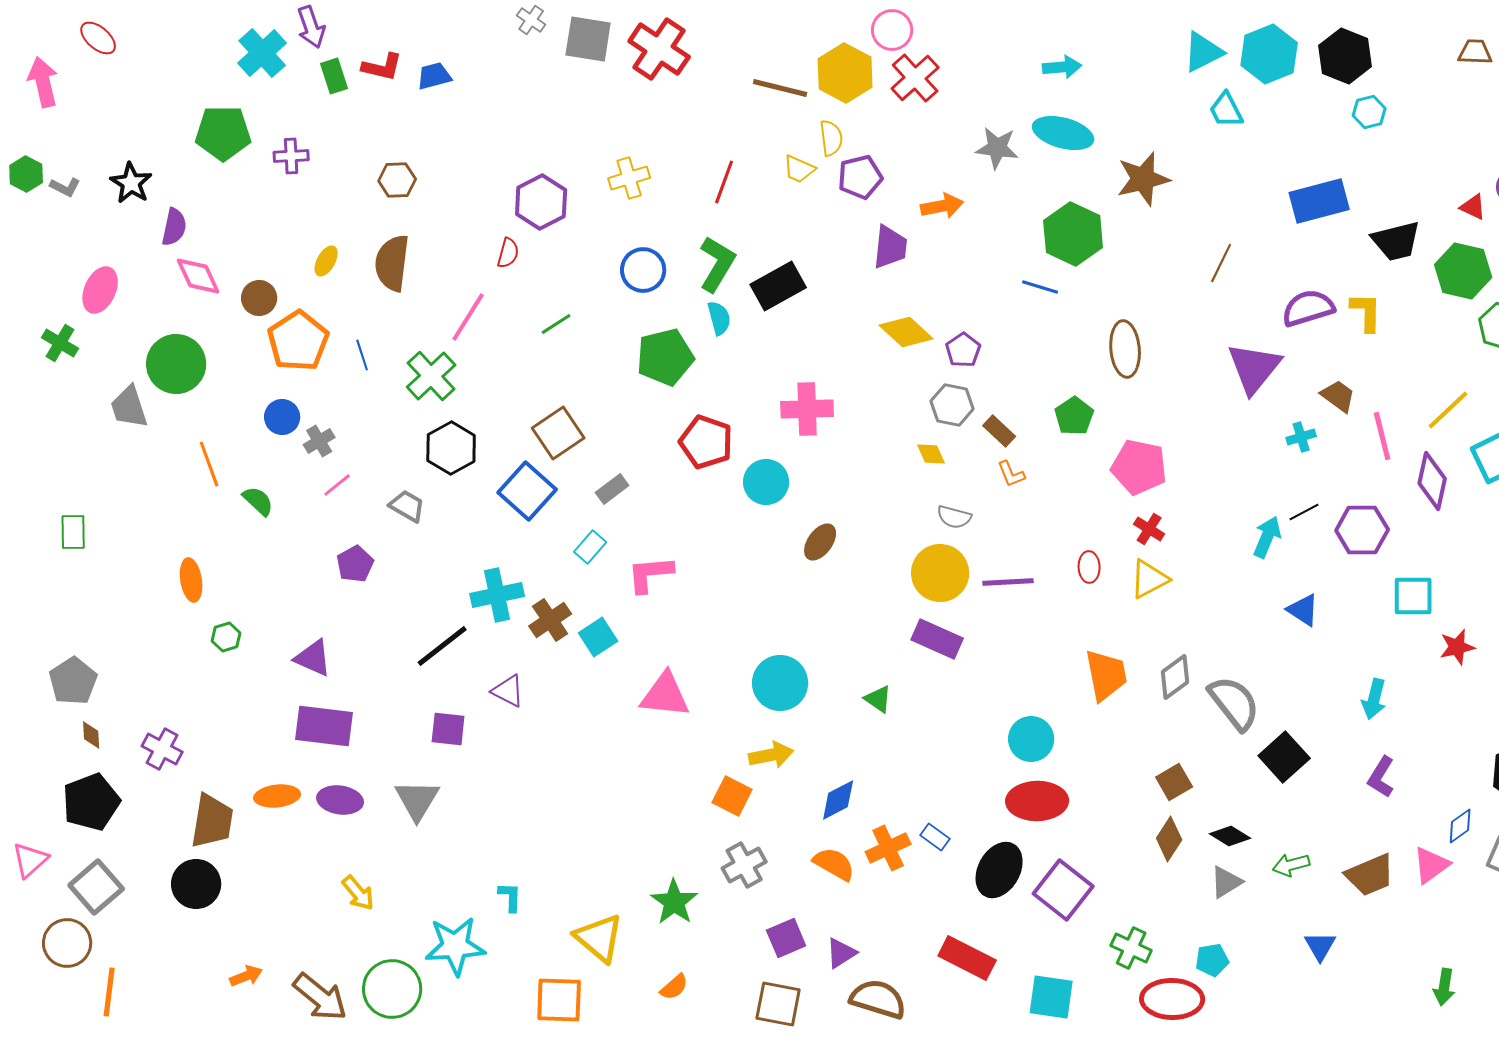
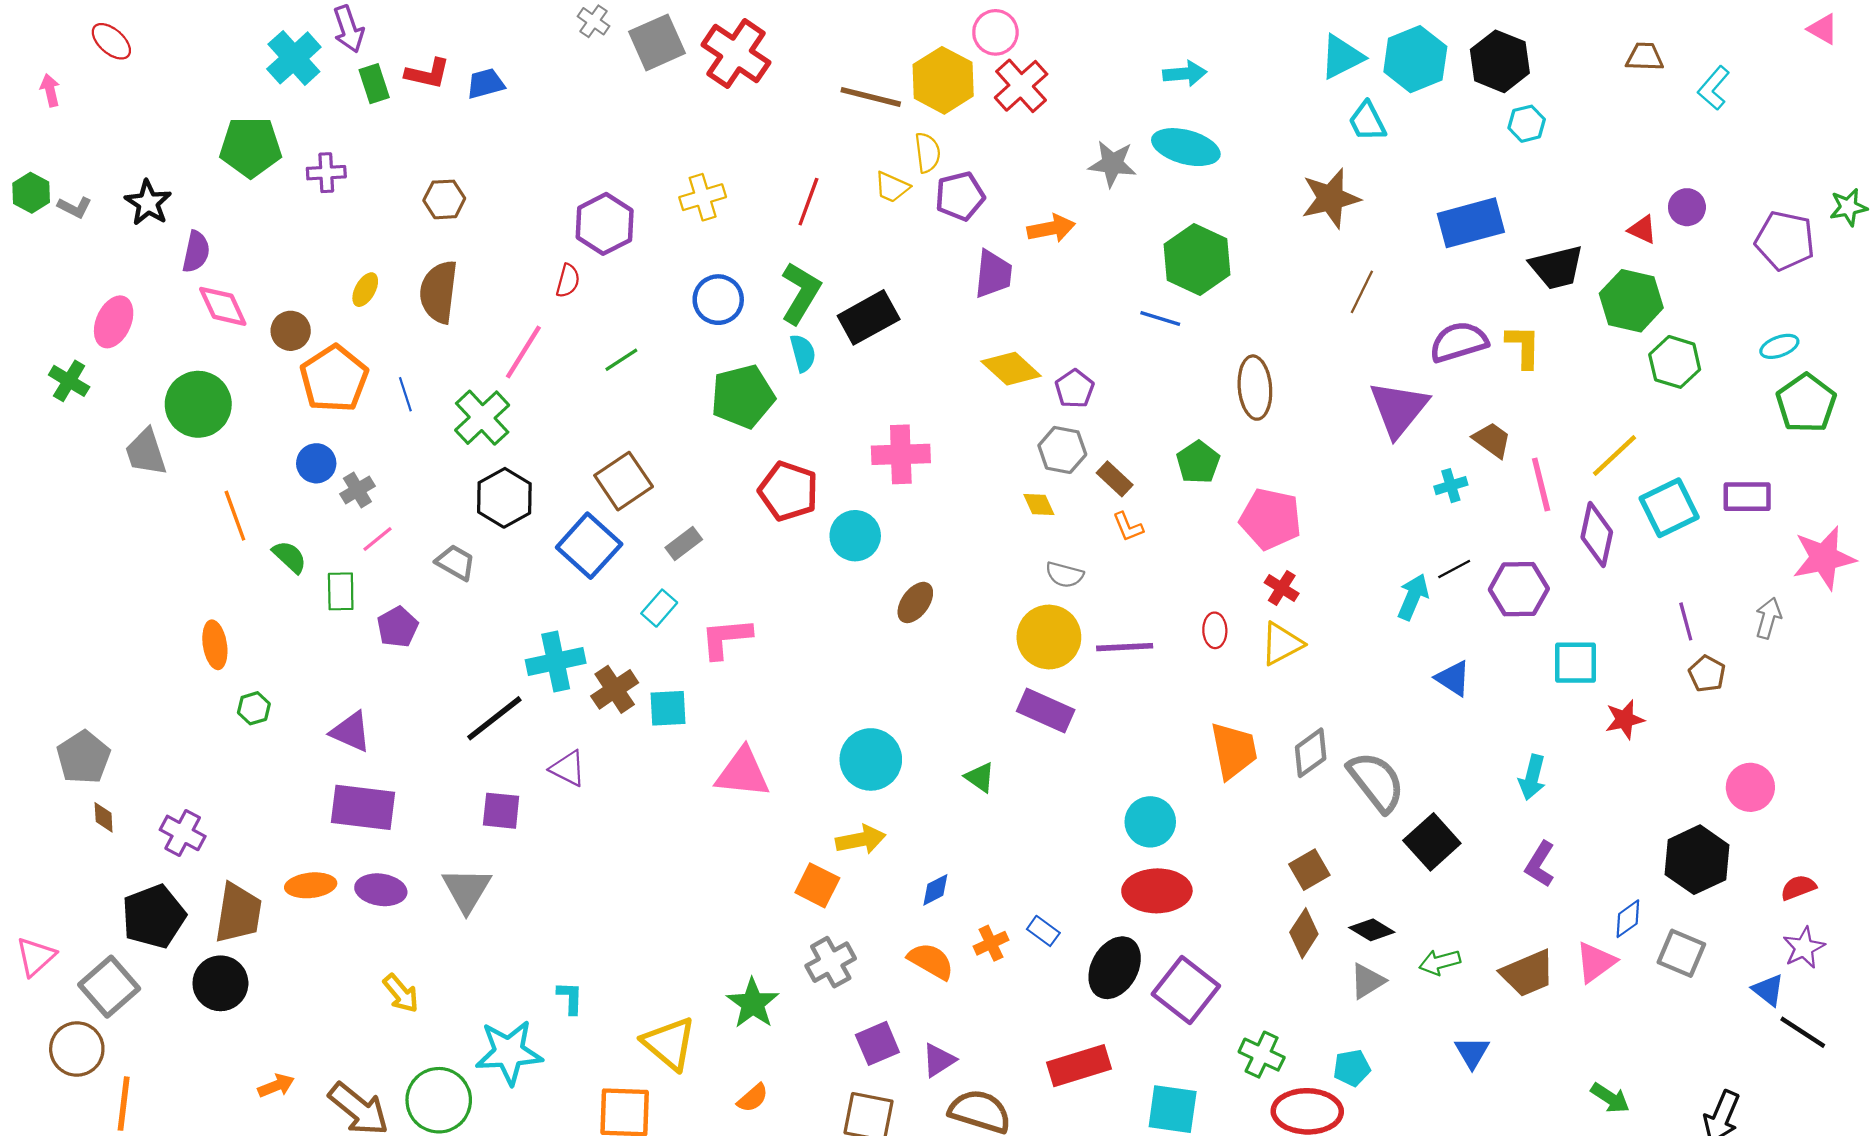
gray square: (588, 39) -> (657, 42), turned -33
pink arrow: (43, 82) -> (50, 90), size x0.6
brown star: (1143, 179) -> (1331, 198), moved
green rectangle: (73, 532) -> (341, 591), moved
cyan square: (598, 637) -> (668, 708), turned 30
blue diamond: (838, 800) -> (935, 890), size x0.7
black pentagon: (91, 802) -> (154, 916), moved
orange cross: (888, 848) -> (991, 943), size x0.7
red rectangle: (967, 958) -> (1079, 1066), turned -44
green arrow: (1444, 987) -> (1610, 1098), turned -66

